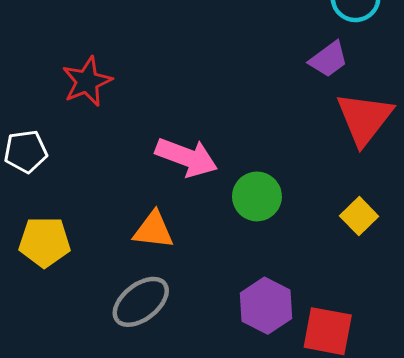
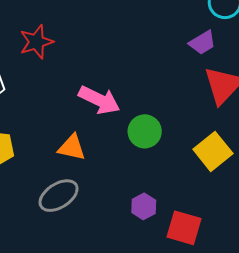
yellow square: (359, 216) -> (213, 151), size x1.5
purple hexagon: (266, 306) -> (144, 206), size x0.7

